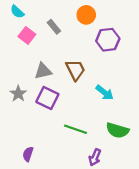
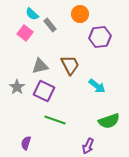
cyan semicircle: (17, 12) -> (32, 14), moved
green line: (75, 129) -> (55, 120), moved
green semicircle: (118, 130) -> (109, 121), turned -35

